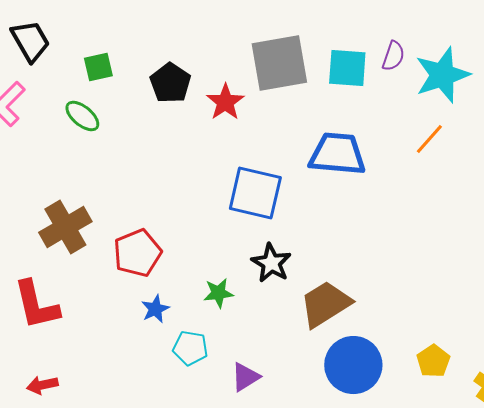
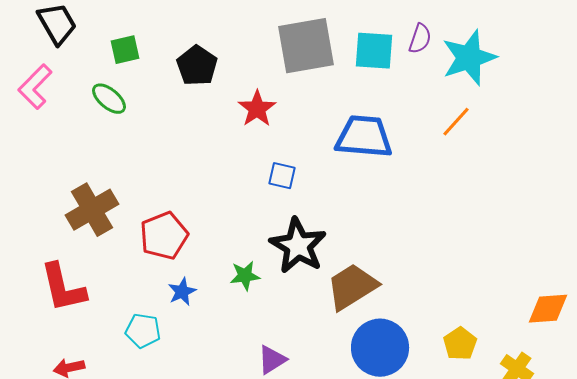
red star: (225, 102) -> (257, 109), moved
blue square: (255, 193) -> (282, 176), size x0.5
black star: (271, 263) -> (298, 246), size x1.4
cyan pentagon: (190, 348) -> (143, 331), moved

